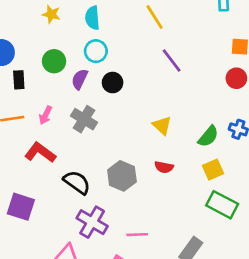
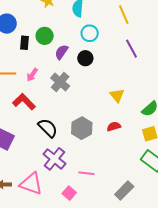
cyan circle: (96, 51) -> (90, 33), moved
black rectangle: (19, 80) -> (25, 43), moved
red semicircle: (164, 167) -> (114, 126), turned 144

